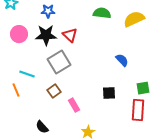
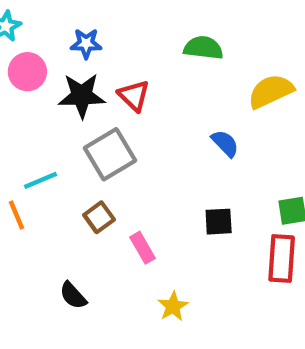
yellow semicircle: (134, 19) -> (271, 91), moved
pink circle: (19, 34) -> (27, 72), moved
blue semicircle: (122, 60) -> (225, 143), moved
cyan line: (27, 74) -> (40, 180), turned -42

